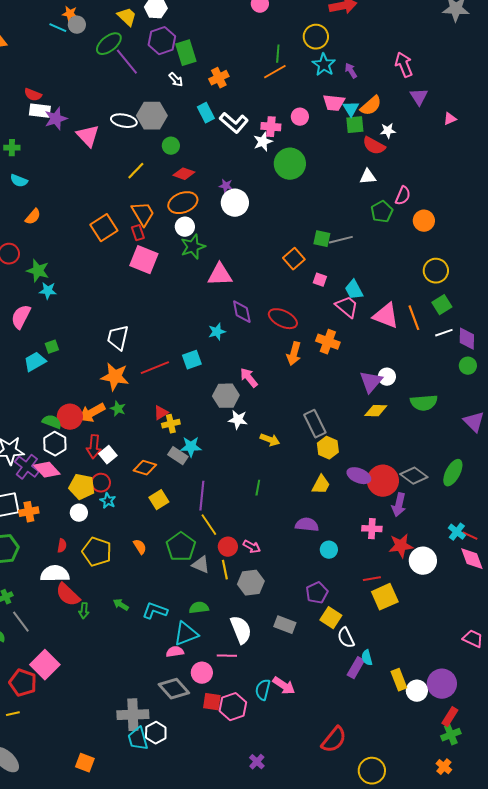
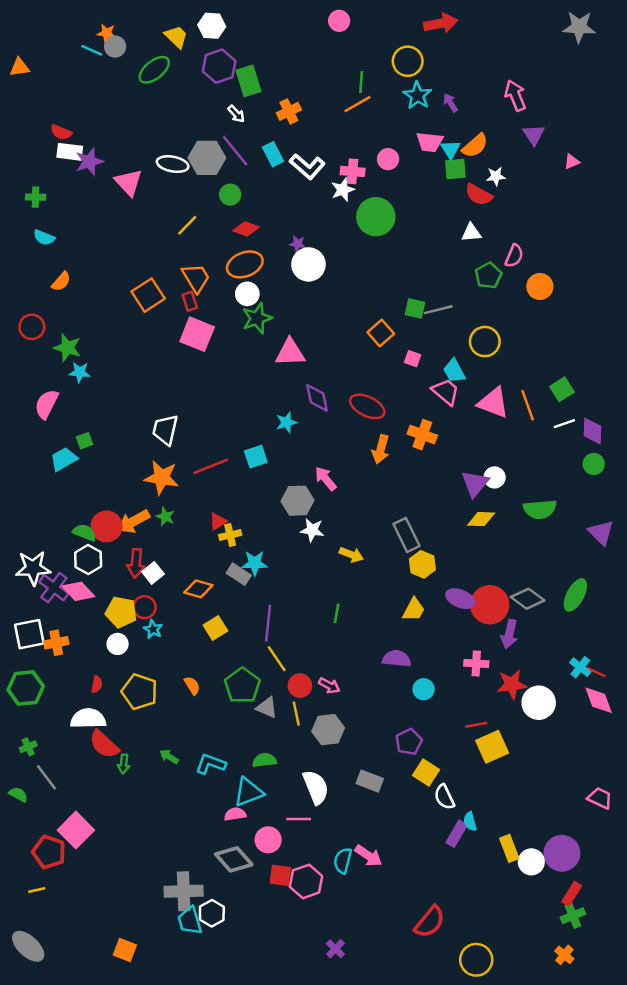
purple line: (127, 62) -> (235, 151), moved
yellow circle: (436, 271) -> (485, 342), moved

